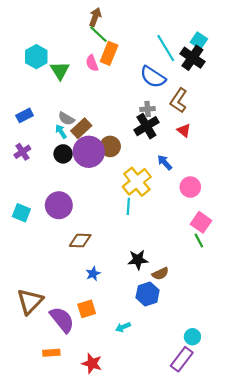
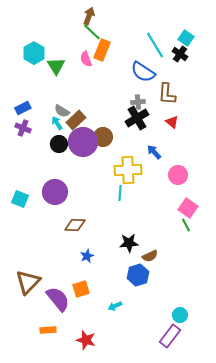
black cross: (192, 58) -> (180, 54), size x0.7
brown L-shape: (179, 100) -> (167, 94), turned -30
purple cross: (22, 152) -> (23, 128), moved, turned -35
yellow cross: (137, 182) -> (128, 170), turned 36

